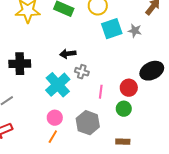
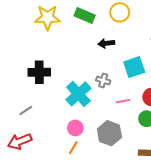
cyan square: (112, 29) -> (134, 67), moved
black arrow: (68, 54) -> (106, 43), moved
pink line: (101, 92) -> (123, 101), turned 72

